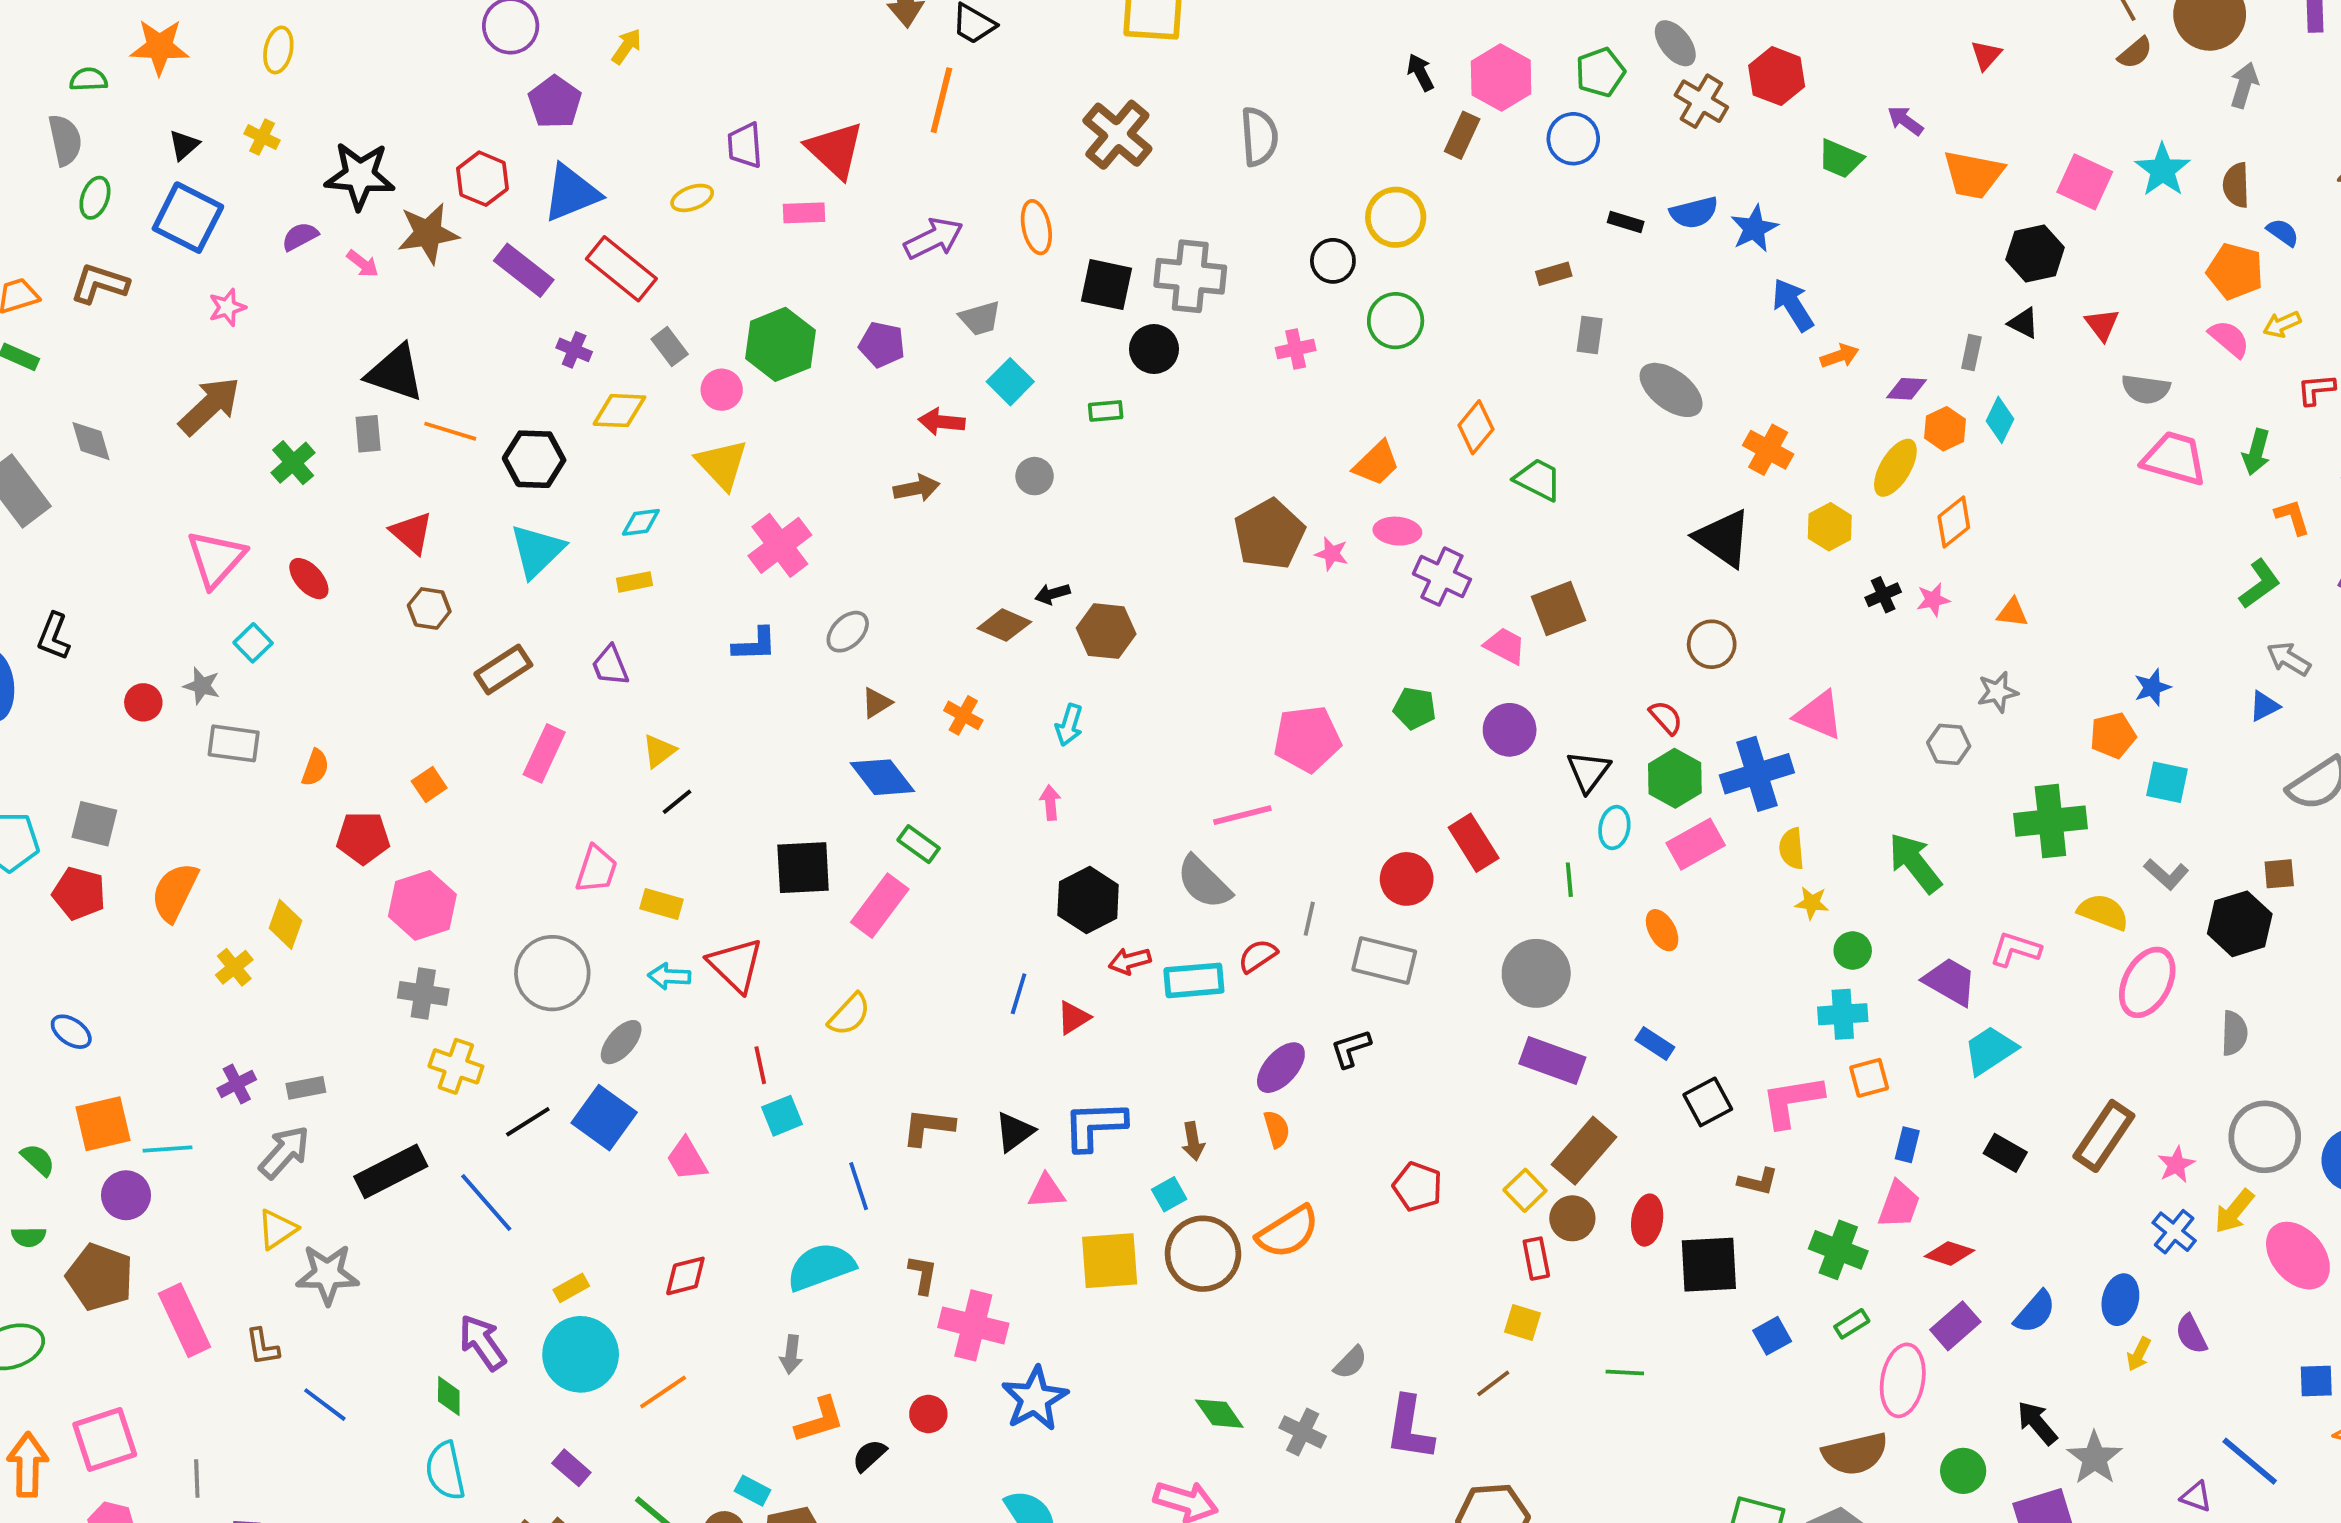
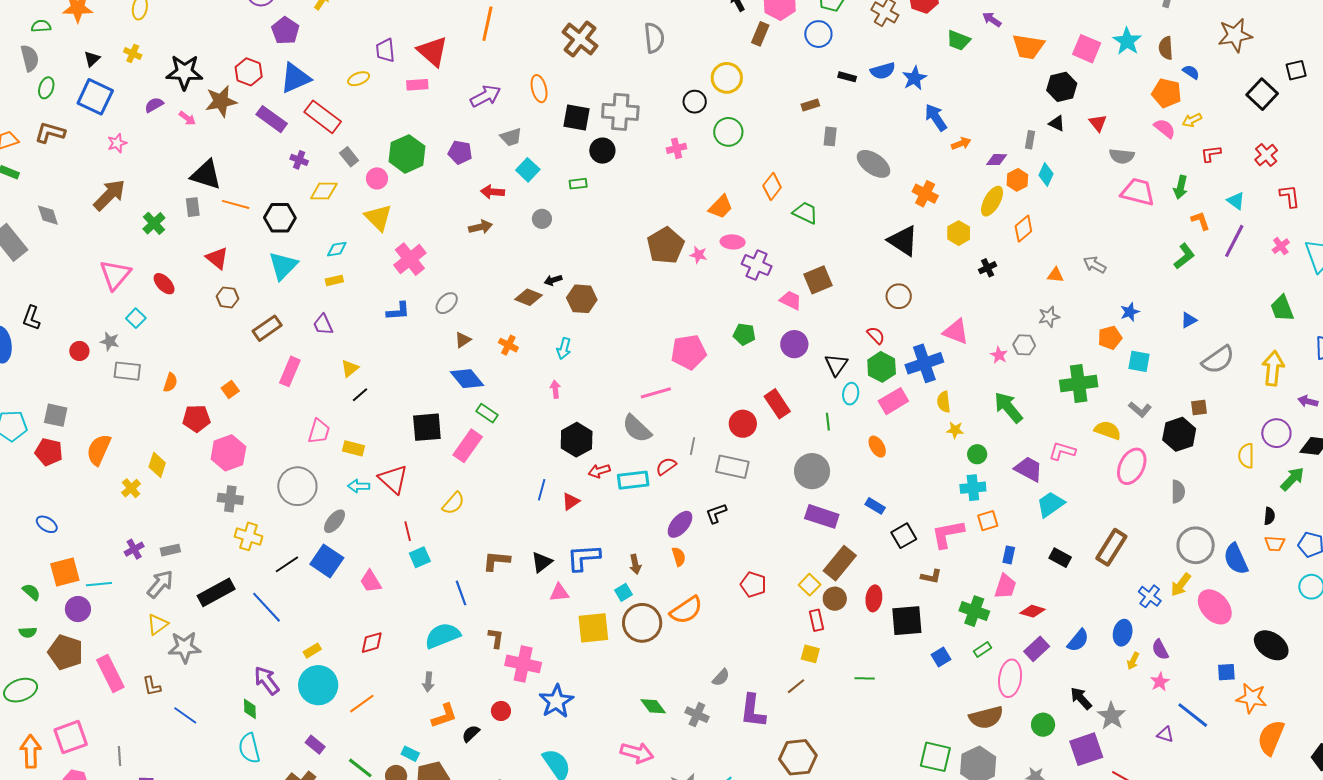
pink star: (1933, 600) -> (999, 355), moved, turned -30
gray arrow: (2289, 659) -> (1095, 265), moved
pink star: (2176, 1165) -> (1160, 682), moved

